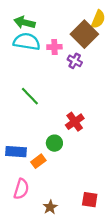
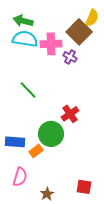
pink cross: (54, 47) -> (51, 44), size x1.5
green circle: (54, 143) -> (51, 134), size x1.6

